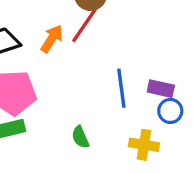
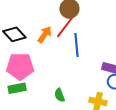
blue line: (121, 88) -> (77, 45), moved

